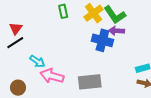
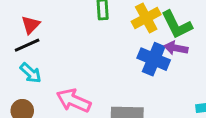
cyan arrow: (37, 61) -> (31, 73), moved

